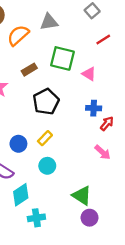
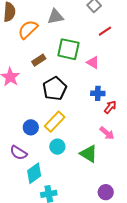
yellow rectangle: (45, 138) -> (55, 122), size x1.5
green triangle: (82, 196) -> (89, 154), moved
purple circle: (90, 218) -> (106, 192), moved

